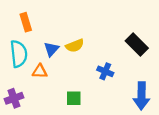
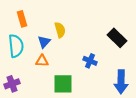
yellow semicircle: (75, 46) -> (60, 30), moved, turned -84
orange triangle: (40, 71) -> (42, 61), moved
green square: (74, 98) -> (63, 84), size x1.5

